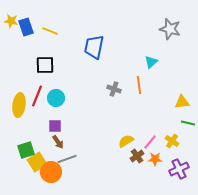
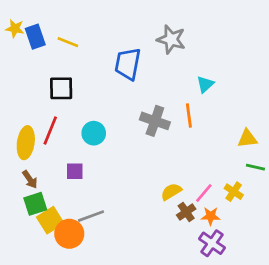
gray star: (170, 29) -> (171, 39), moved
gray cross: (114, 89) -> (155, 121), size x1.5
cyan circle: (56, 98) -> (94, 133), moved
brown arrow: (58, 142) -> (30, 179), moved
purple cross: (179, 169) -> (212, 243), moved, turned -30

